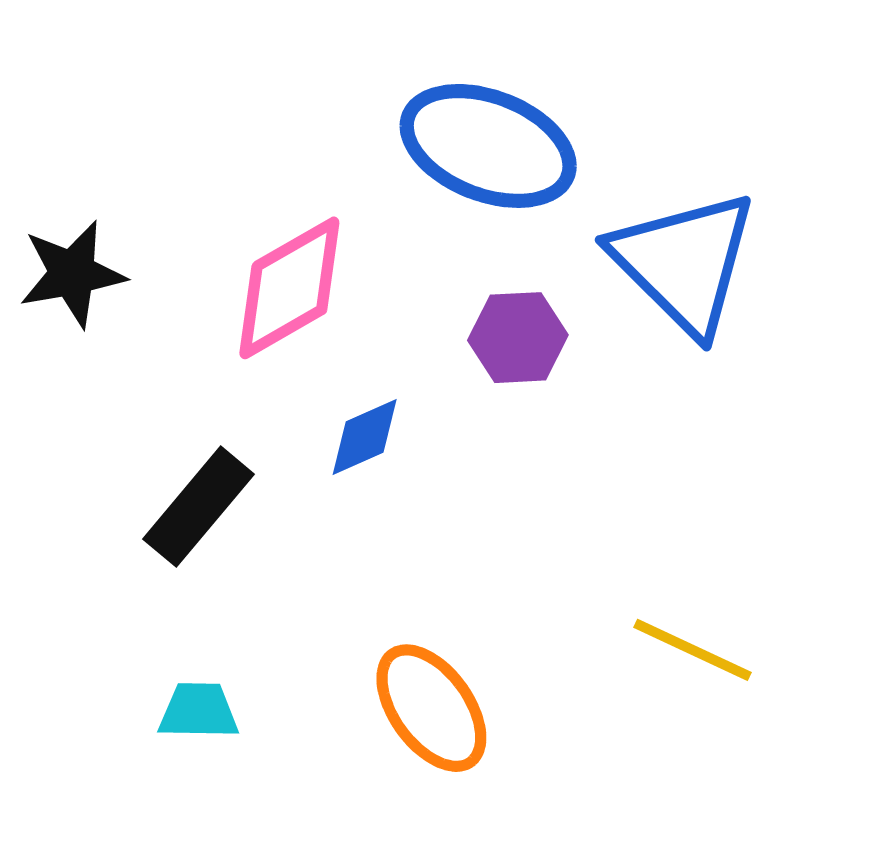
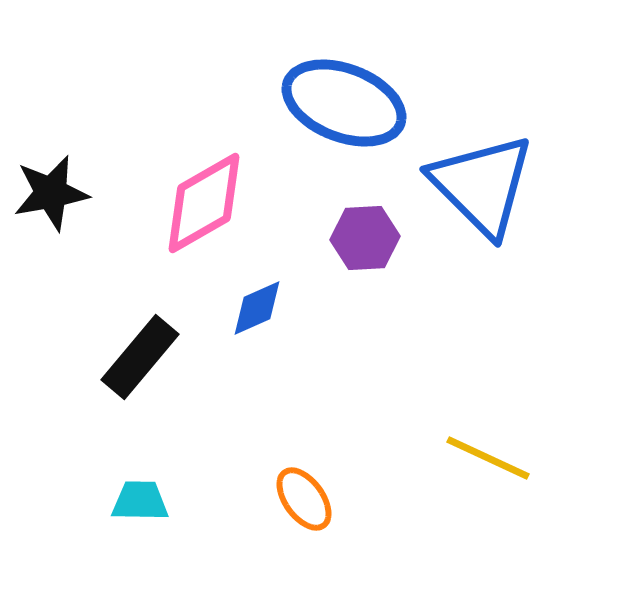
orange ellipse: (431, 708) -> (304, 499), size x0.7

